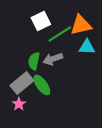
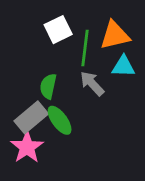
green line: (60, 34) -> (85, 48), turned -50
gray arrow: (53, 59) -> (92, 83), moved, turned 66
pink star: (19, 104) -> (27, 147), size x1.6

